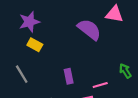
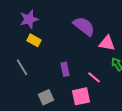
pink triangle: (114, 14) -> (107, 43), moved
pink line: (100, 85) -> (94, 77), turned 56

